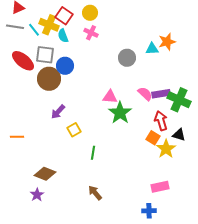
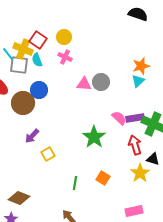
cyan triangle: (152, 49) -> (138, 81), moved, turned -40
gray square: (45, 55) -> (19, 65), moved
pink triangle: (110, 97) -> (84, 84), moved
orange square: (153, 138) -> (103, 178), moved
green line: (93, 153) -> (75, 183), moved

